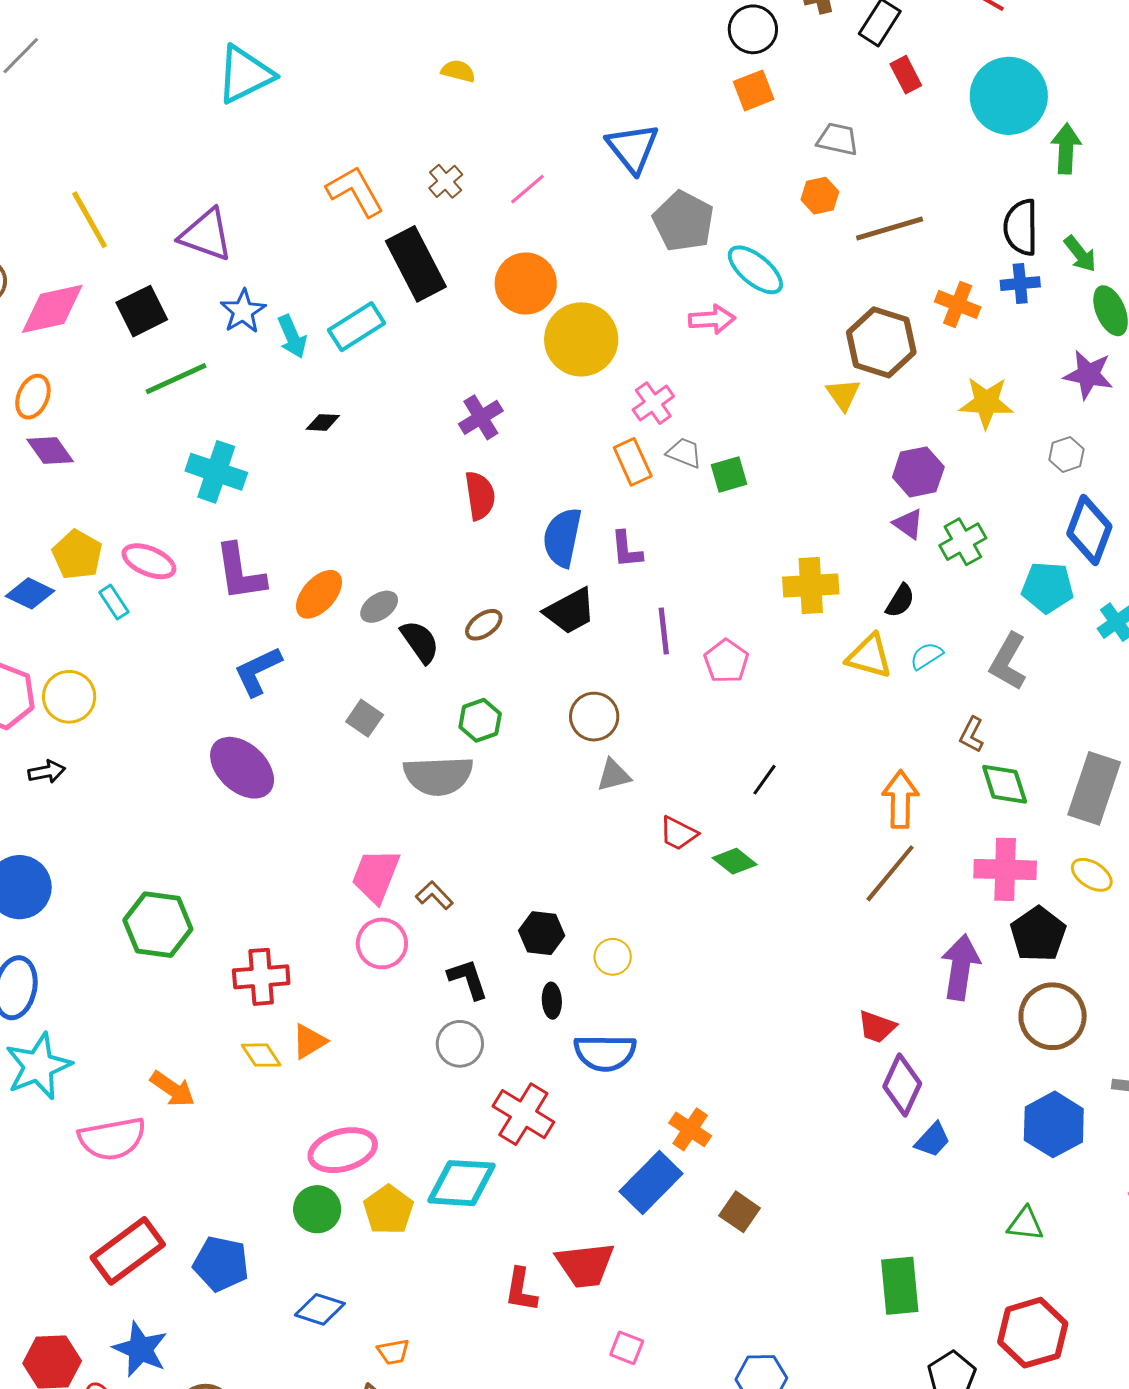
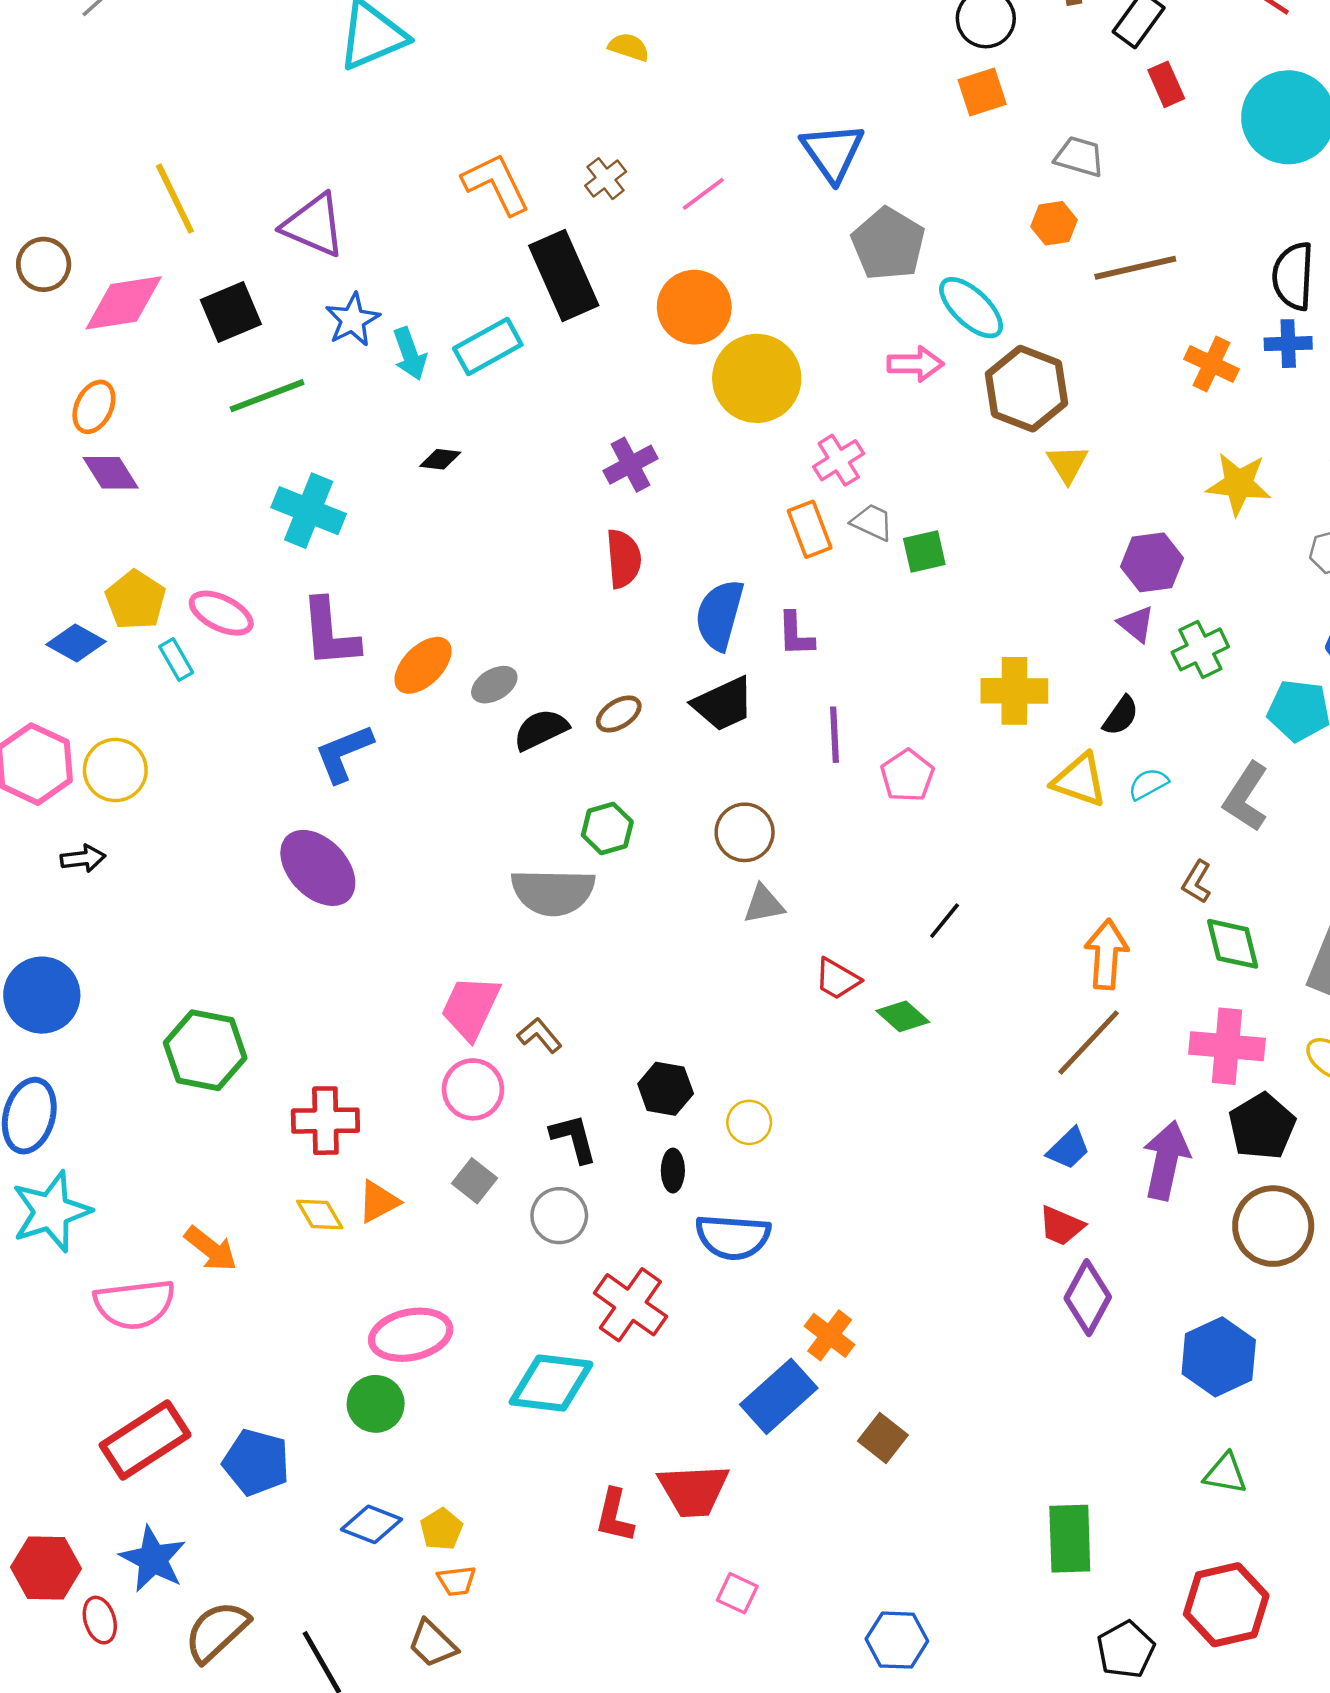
brown hexagon: (881, 342) -> (1026, 389), moved
black semicircle: (420, 642) -> (541, 730), turned -84
gray square: (365, 718) -> (474, 1181), moved
blue hexagon: (1054, 1124) -> (1219, 1357), moved
blue trapezoid: (933, 1140) -> (1069, 1149), moved
yellow pentagon: (388, 1210) -> (441, 1529), moved, size x0.7

